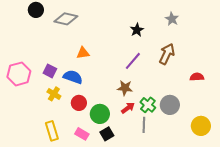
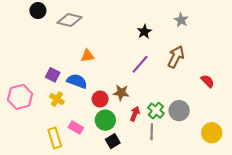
pink hexagon: (19, 74) -> (20, 97), moved
red semicircle: (197, 77) -> (208, 81), turned 48
brown star: (125, 88) -> (121, 93), moved
red circle: (79, 103) -> (100, 99), moved
red arrow: (128, 108) -> (135, 114), turned -32
pink rectangle: (82, 134) -> (76, 127), moved

